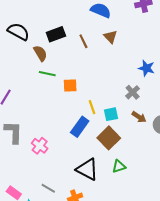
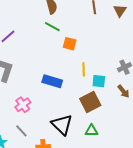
blue rectangle: (80, 127) -> (52, 81), moved, turned 54
pink cross: (40, 146) -> (23, 105), moved

